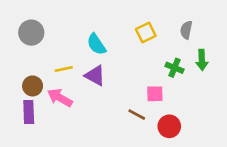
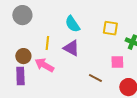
yellow square: (146, 33) -> (110, 28), moved, turned 35
yellow line: (64, 69) -> (47, 43), turned -72
brown line: (137, 115) -> (95, 78), moved

